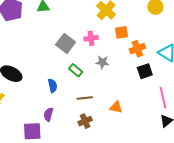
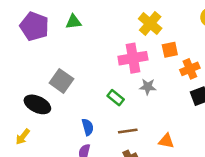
pink cross: (91, 38) -> (133, 58), size x1.6
gray square: (66, 43) -> (61, 81), moved
blue semicircle: (53, 86) -> (88, 127), moved

